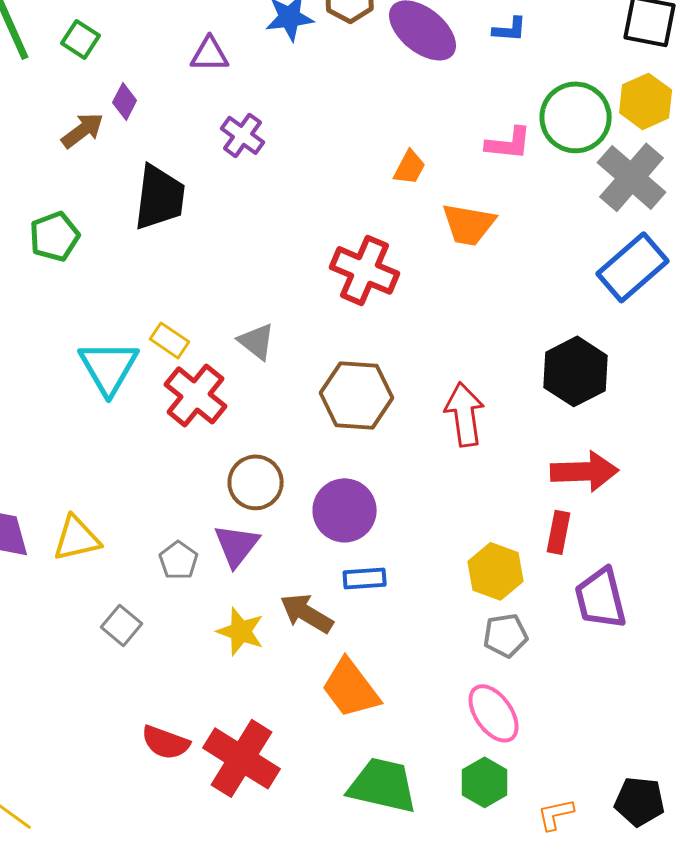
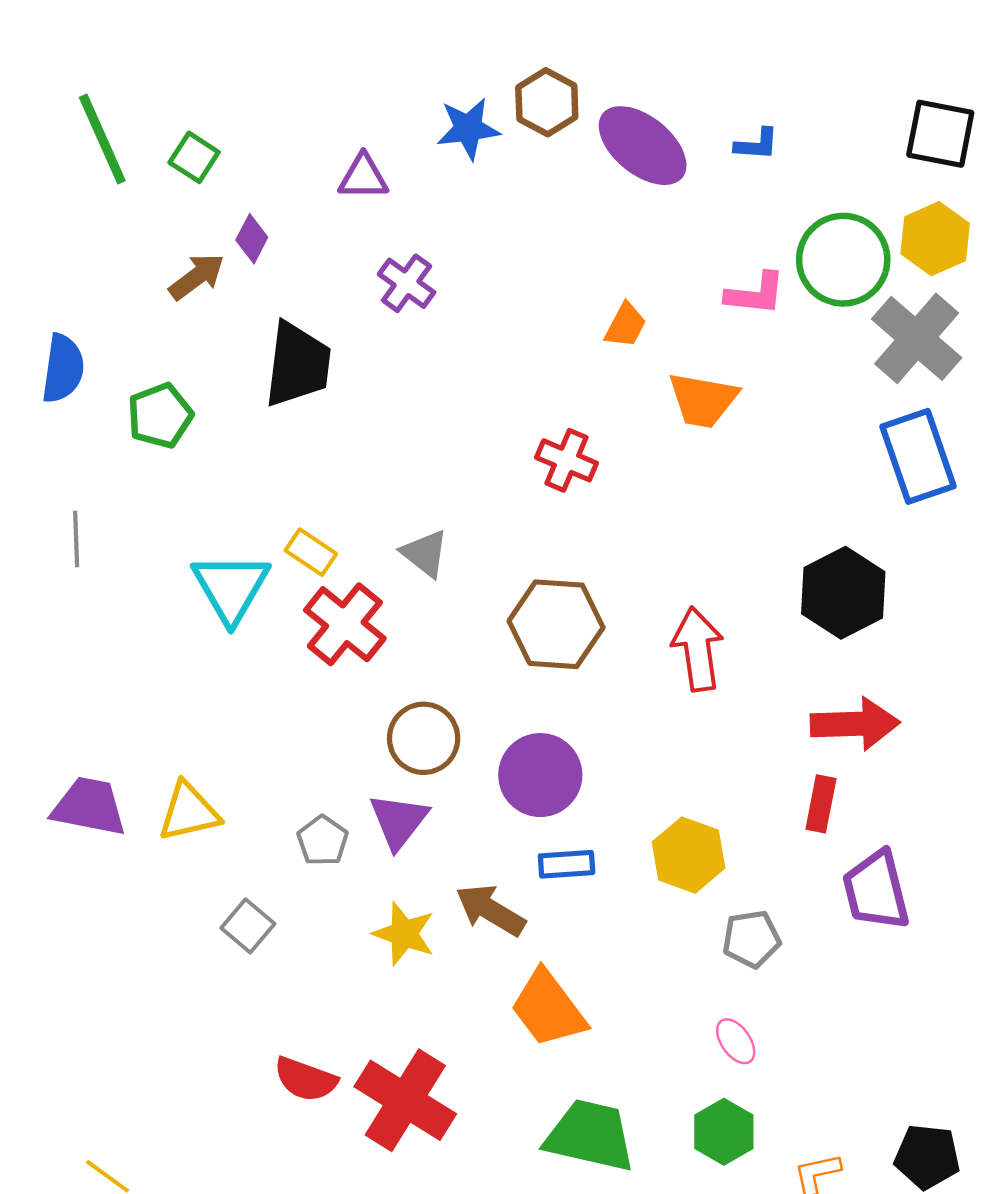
blue rectangle: (633, 267) -> (918, 456), turned -68
red cross: (365, 270) -> (567, 460), size x0.7
yellow hexagon: (496, 571) -> (688, 855), moved
pink ellipse: (494, 713) -> (736, 1041), size x0.6

